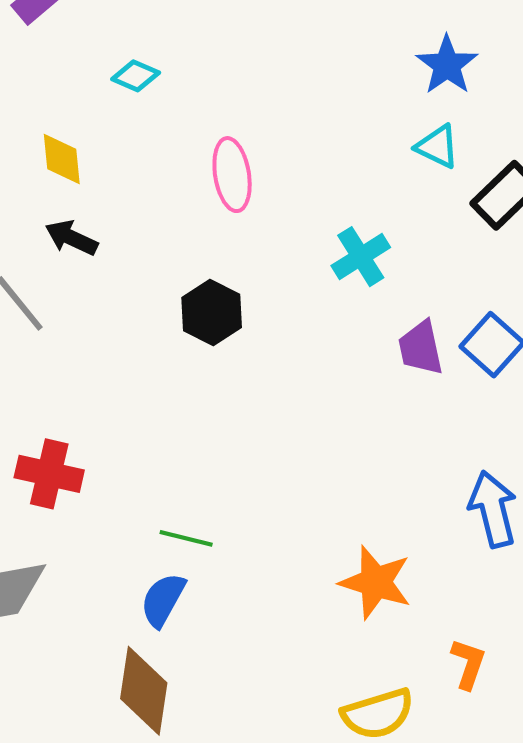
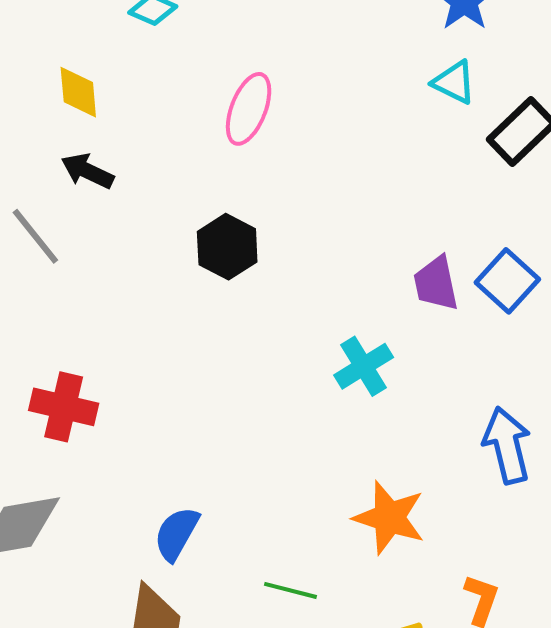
pink ellipse: (232, 175) -> (249, 109), turned 30
cyan cross: (361, 257) -> (364, 366), moved
green line: (186, 538) -> (291, 590), moved

